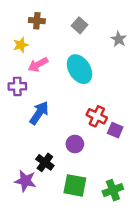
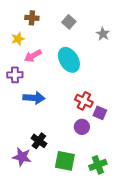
blue arrow: (39, 113) -> (34, 98), turned 60
purple circle: (75, 144) -> (82, 127), moved

